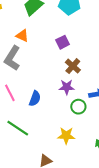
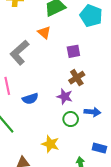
orange triangle: (22, 36) -> (44, 32), moved
blue semicircle: (35, 98) -> (30, 99), turned 35

